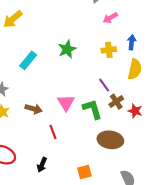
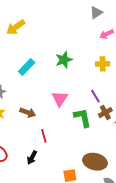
pink triangle: (66, 103) -> (60, 99), moved
brown ellipse: (110, 140) -> (95, 162), moved
black arrow: (42, 165) -> (32, 157), moved

